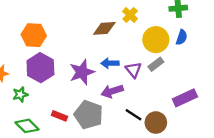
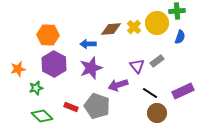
yellow cross: (130, 15) -> (134, 27), moved
yellow circle: (156, 40) -> (157, 23), moved
blue arrow: (110, 63) -> (88, 44), moved
black line: (133, 115) -> (150, 93), moved

